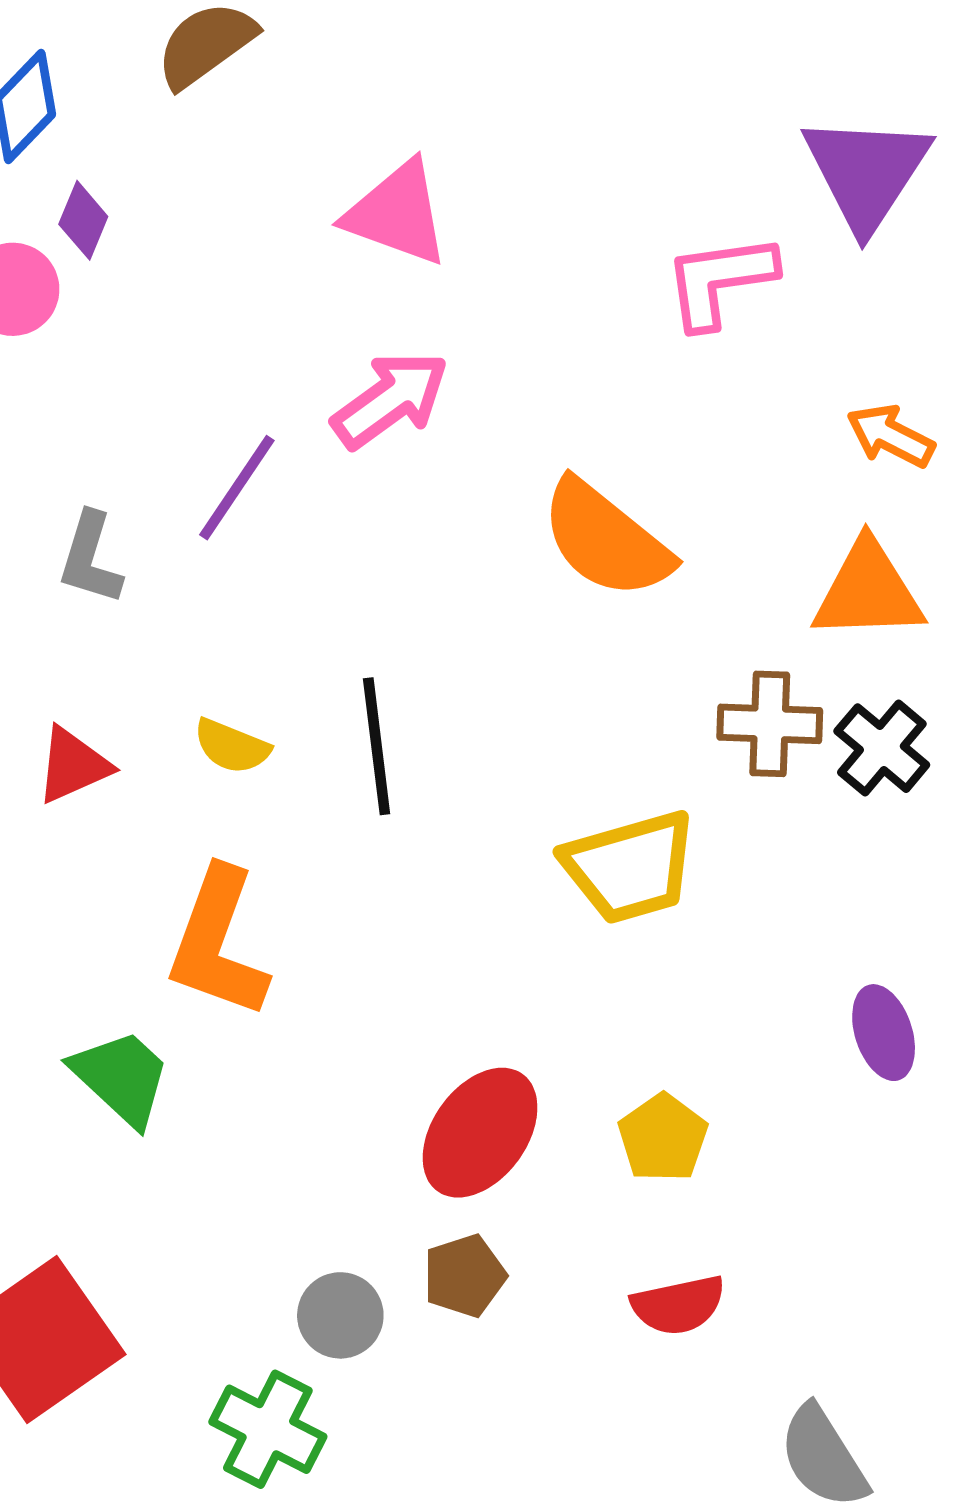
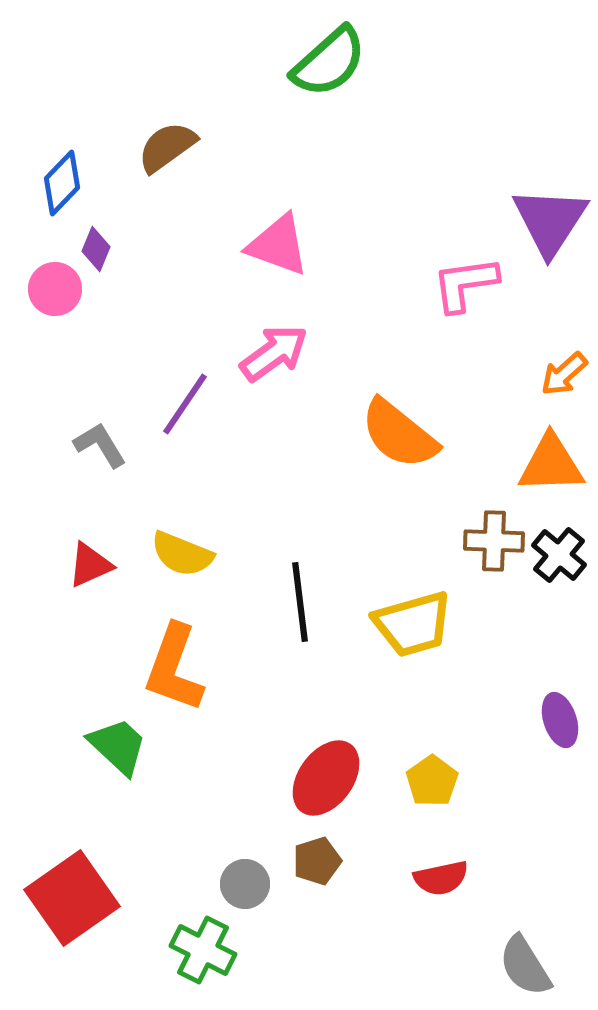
orange arrow: (890, 436) -> (564, 374), turned -69
gray L-shape: (90, 558) -> (100, 445), turned 132
yellow semicircle: (232, 746) -> (182, 554), size x1.4
black line: (377, 746) -> (300, 602), moved

